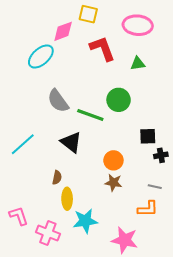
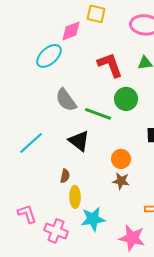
red L-shape: (102, 48) -> (110, 65), moved

